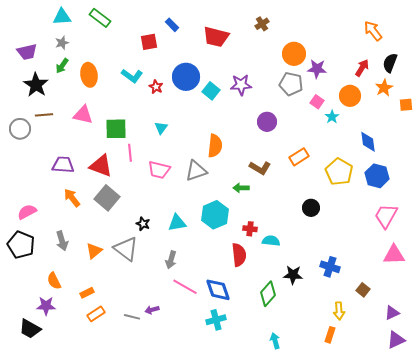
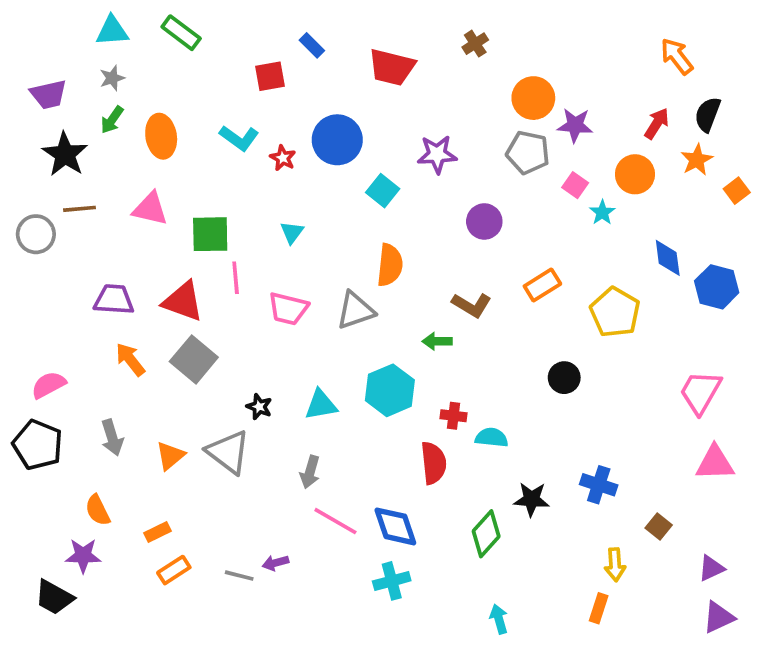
cyan square: (211, 91) -> (383, 191), moved
orange square: (406, 105) -> (737, 191), turned -32
blue hexagon: (377, 176) -> (717, 287), moved

